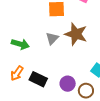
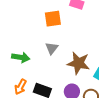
brown star: (76, 34) -> (78, 63), moved

